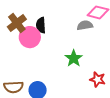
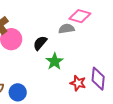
black semicircle: (41, 25) -> (40, 43), moved, turned 42

